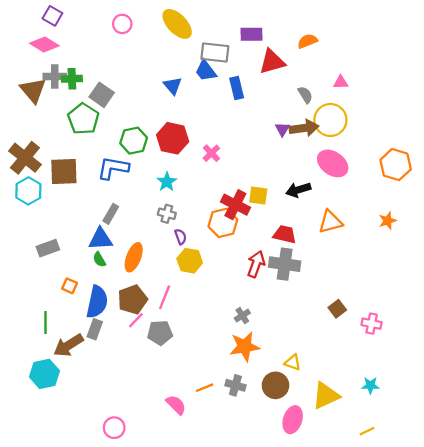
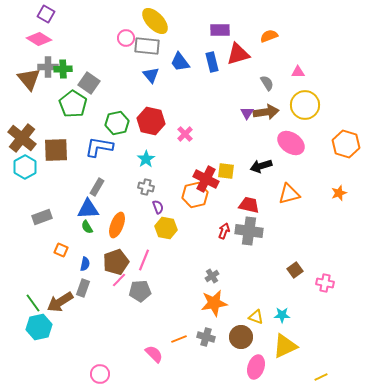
pink circle: (122, 24) -> (126, 38), moved
gray rectangle: (215, 53) -> (147, 46), moved
blue rectangle: (237, 88) -> (212, 62), moved
yellow circle: (330, 120) -> (305, 105), moved
red arrow: (256, 264) -> (224, 231), size x0.7
blue semicircle: (97, 302) -> (85, 264), size x0.5
green line: (46, 322) -> (33, 303), moved, turned -36
cyan star: (370, 385) -> (282, 315), moved

